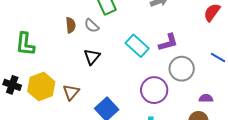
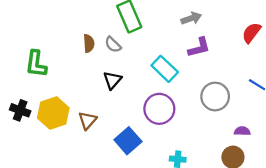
purple L-shape: (168, 42) -> (199, 47), moved
purple circle: (154, 90) -> (159, 109), moved

